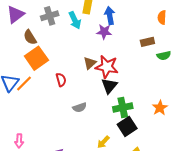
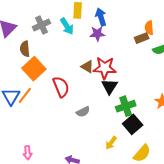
orange semicircle: (162, 17) -> (149, 28), moved
brown semicircle: (30, 37) -> (25, 49), turned 35
brown triangle: (90, 63) -> (87, 67), turned -40
red semicircle: (61, 80) -> (61, 87), size x1.5

